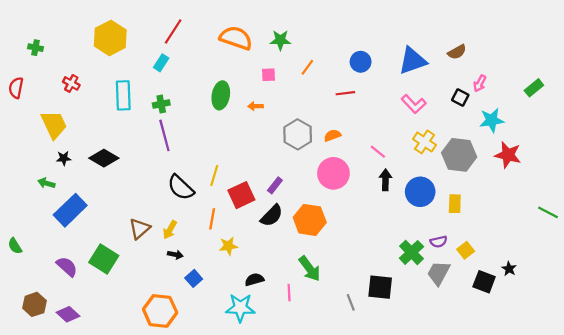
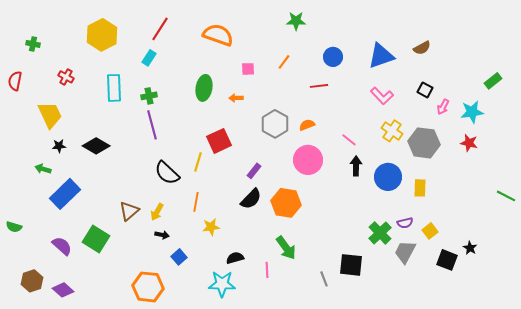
green star: (280, 40) -> (296, 21), moved
pink arrow: (480, 83) -> (443, 107), moved
cyan star: (492, 120) -> (472, 112), moved
red star: (508, 155) -> (469, 143), size x0.7
red square: (241, 195) -> (219, 141), moved
green semicircle: (15, 246) -> (14, 227), turned -42

